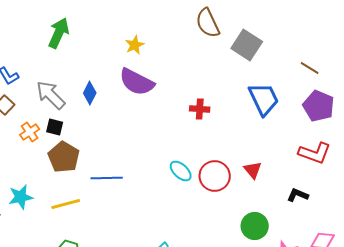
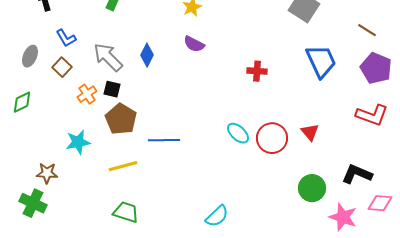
purple semicircle: (137, 82) -> (194, 44), size x0.6
black L-shape: (298, 195) -> (357, 174), moved, size x1.4
cyan star: (21, 197) -> (78, 142), moved

